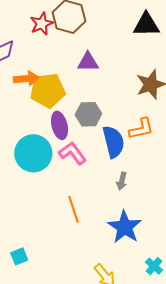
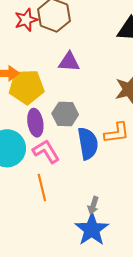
gray arrow: (122, 181) -> (93, 205), moved
orange line: (73, 209) -> (42, 188), moved

